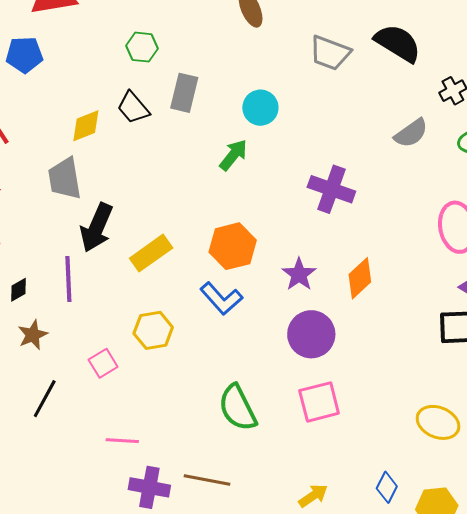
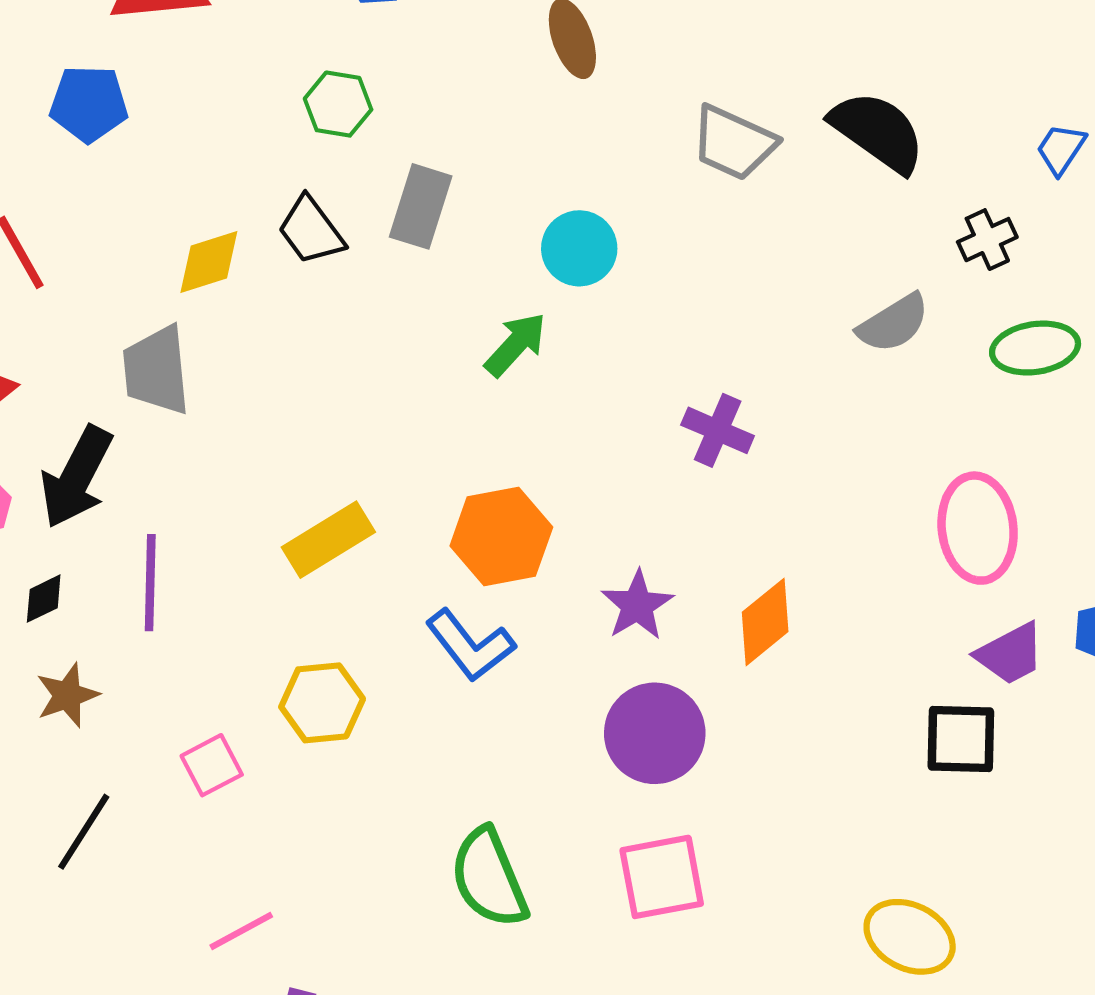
purple cross: (331, 189) -> (718, 430), size x0.7
black arrow: (97, 228) -> (77, 477), moved
pink line: (122, 441) -> (241, 931), turned -36

